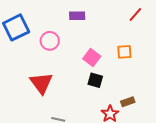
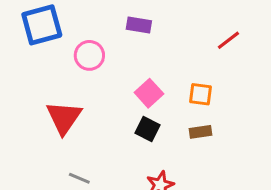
brown rectangle: (128, 102) -> (201, 132), moved

